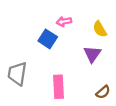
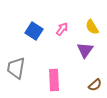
pink arrow: (64, 22) -> (62, 29), moved, turned 136
blue square: (48, 39) -> (34, 31), moved

